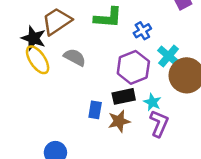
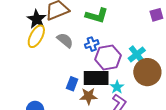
blue cross: (142, 31) -> (92, 44), moved
yellow ellipse: (38, 60) -> (36, 36), turned 50
black rectangle: (124, 96) -> (96, 78), size x1.4

